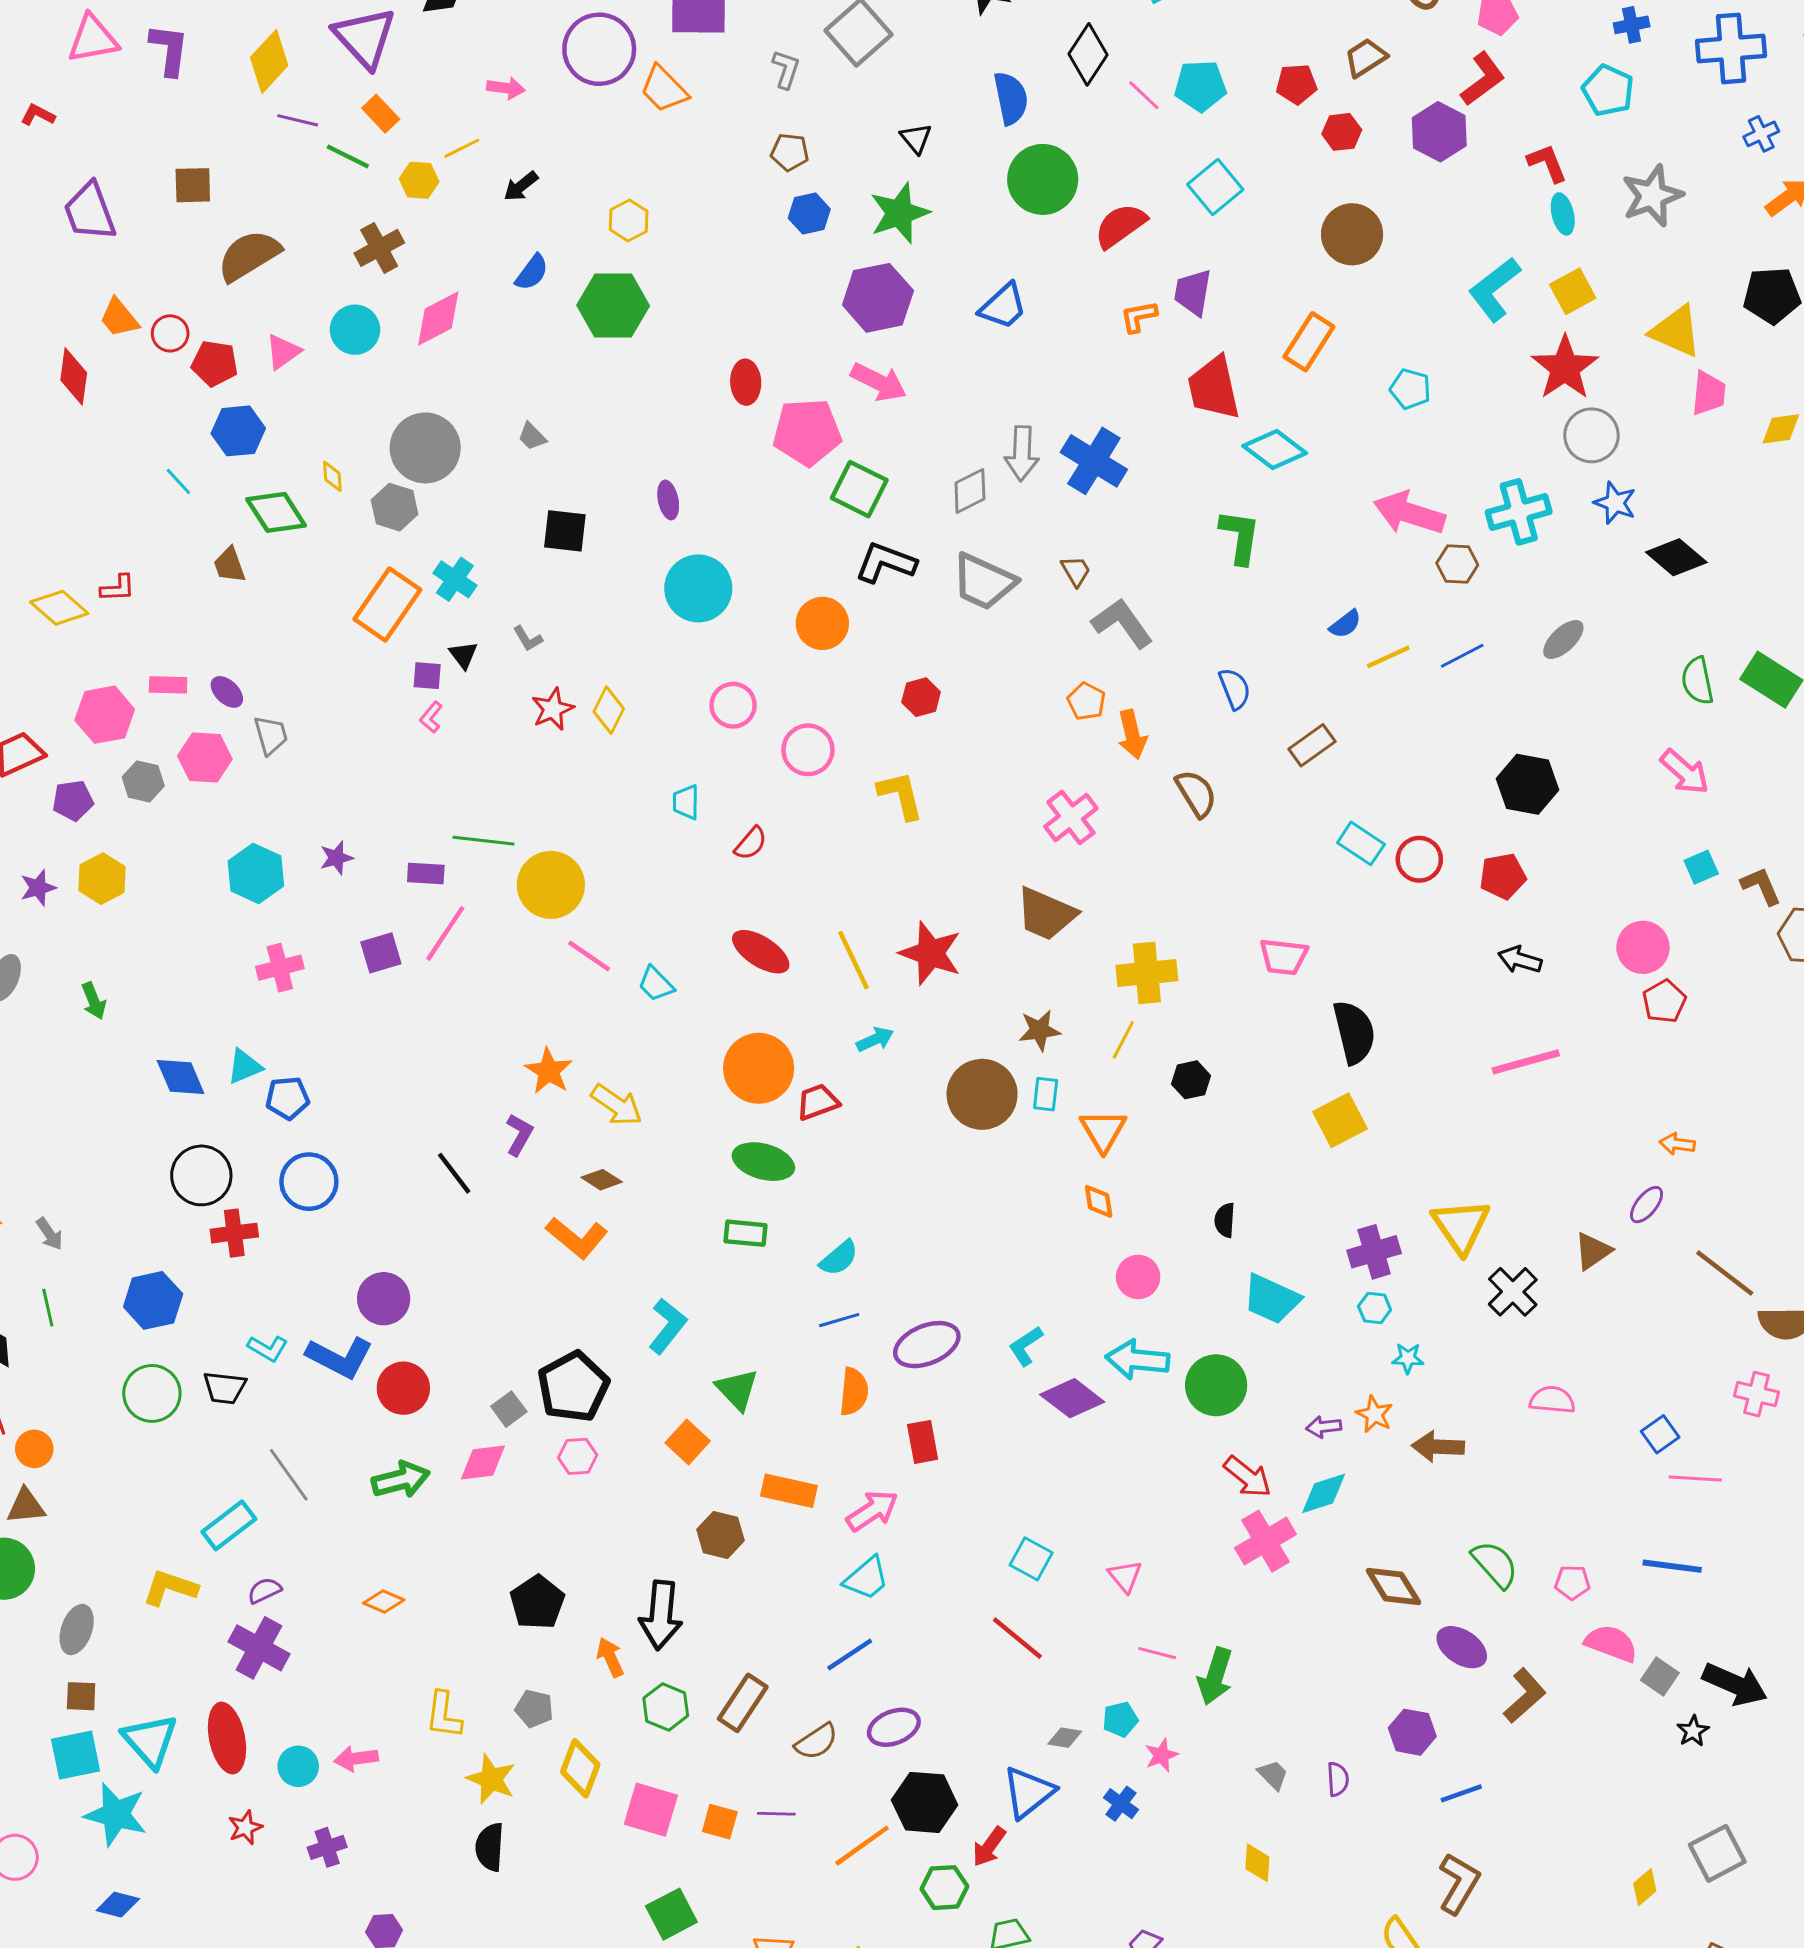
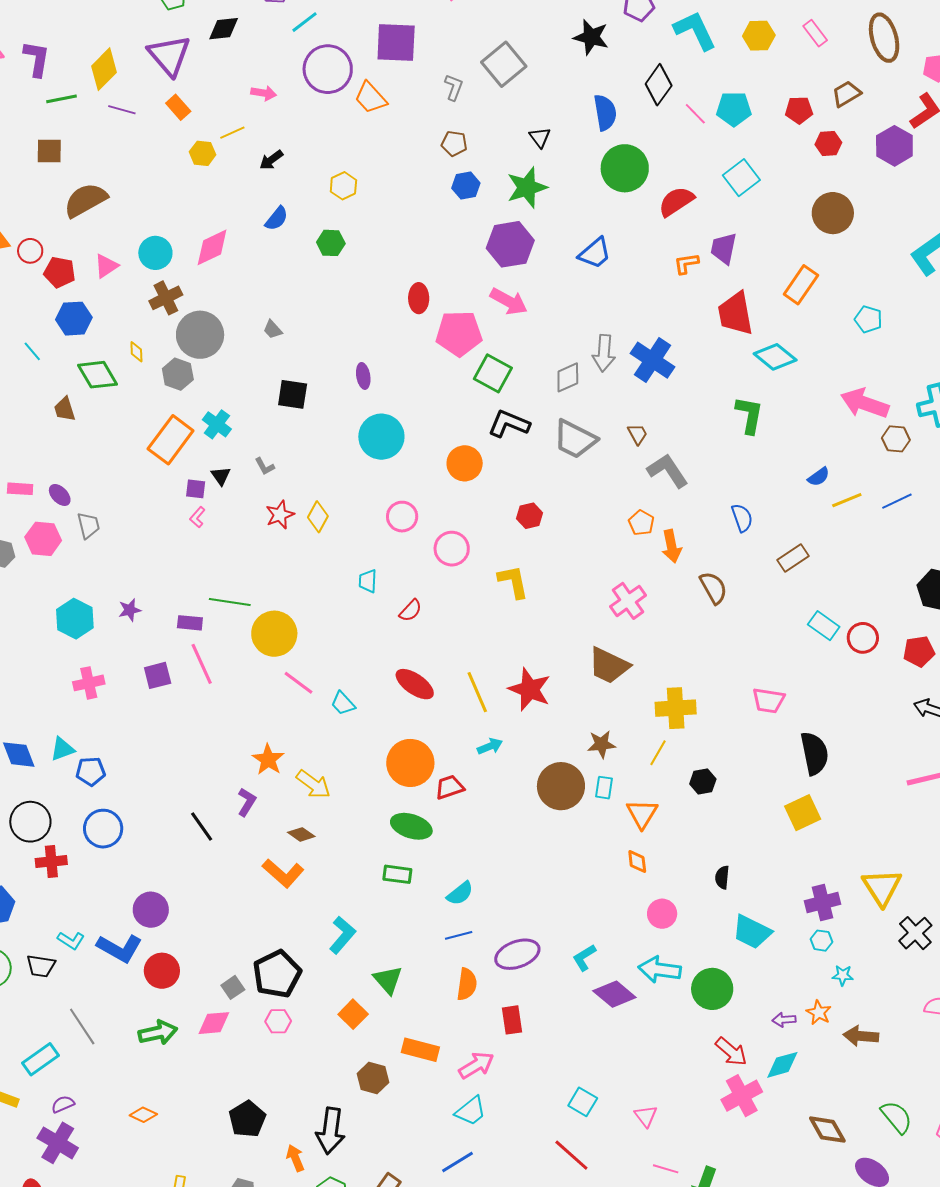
green line: (348, 156) -> (61, 99), moved, turned -40
brown cross: (379, 248) -> (166, 298), moved
green hexagon: (613, 305) -> (331, 243), size x0.6
pink line: (445, 933) -> (202, 664), turned -60

